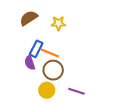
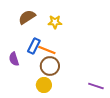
purple semicircle: (30, 63) -> (14, 59), moved
purple line: (76, 91) -> (96, 86), moved

